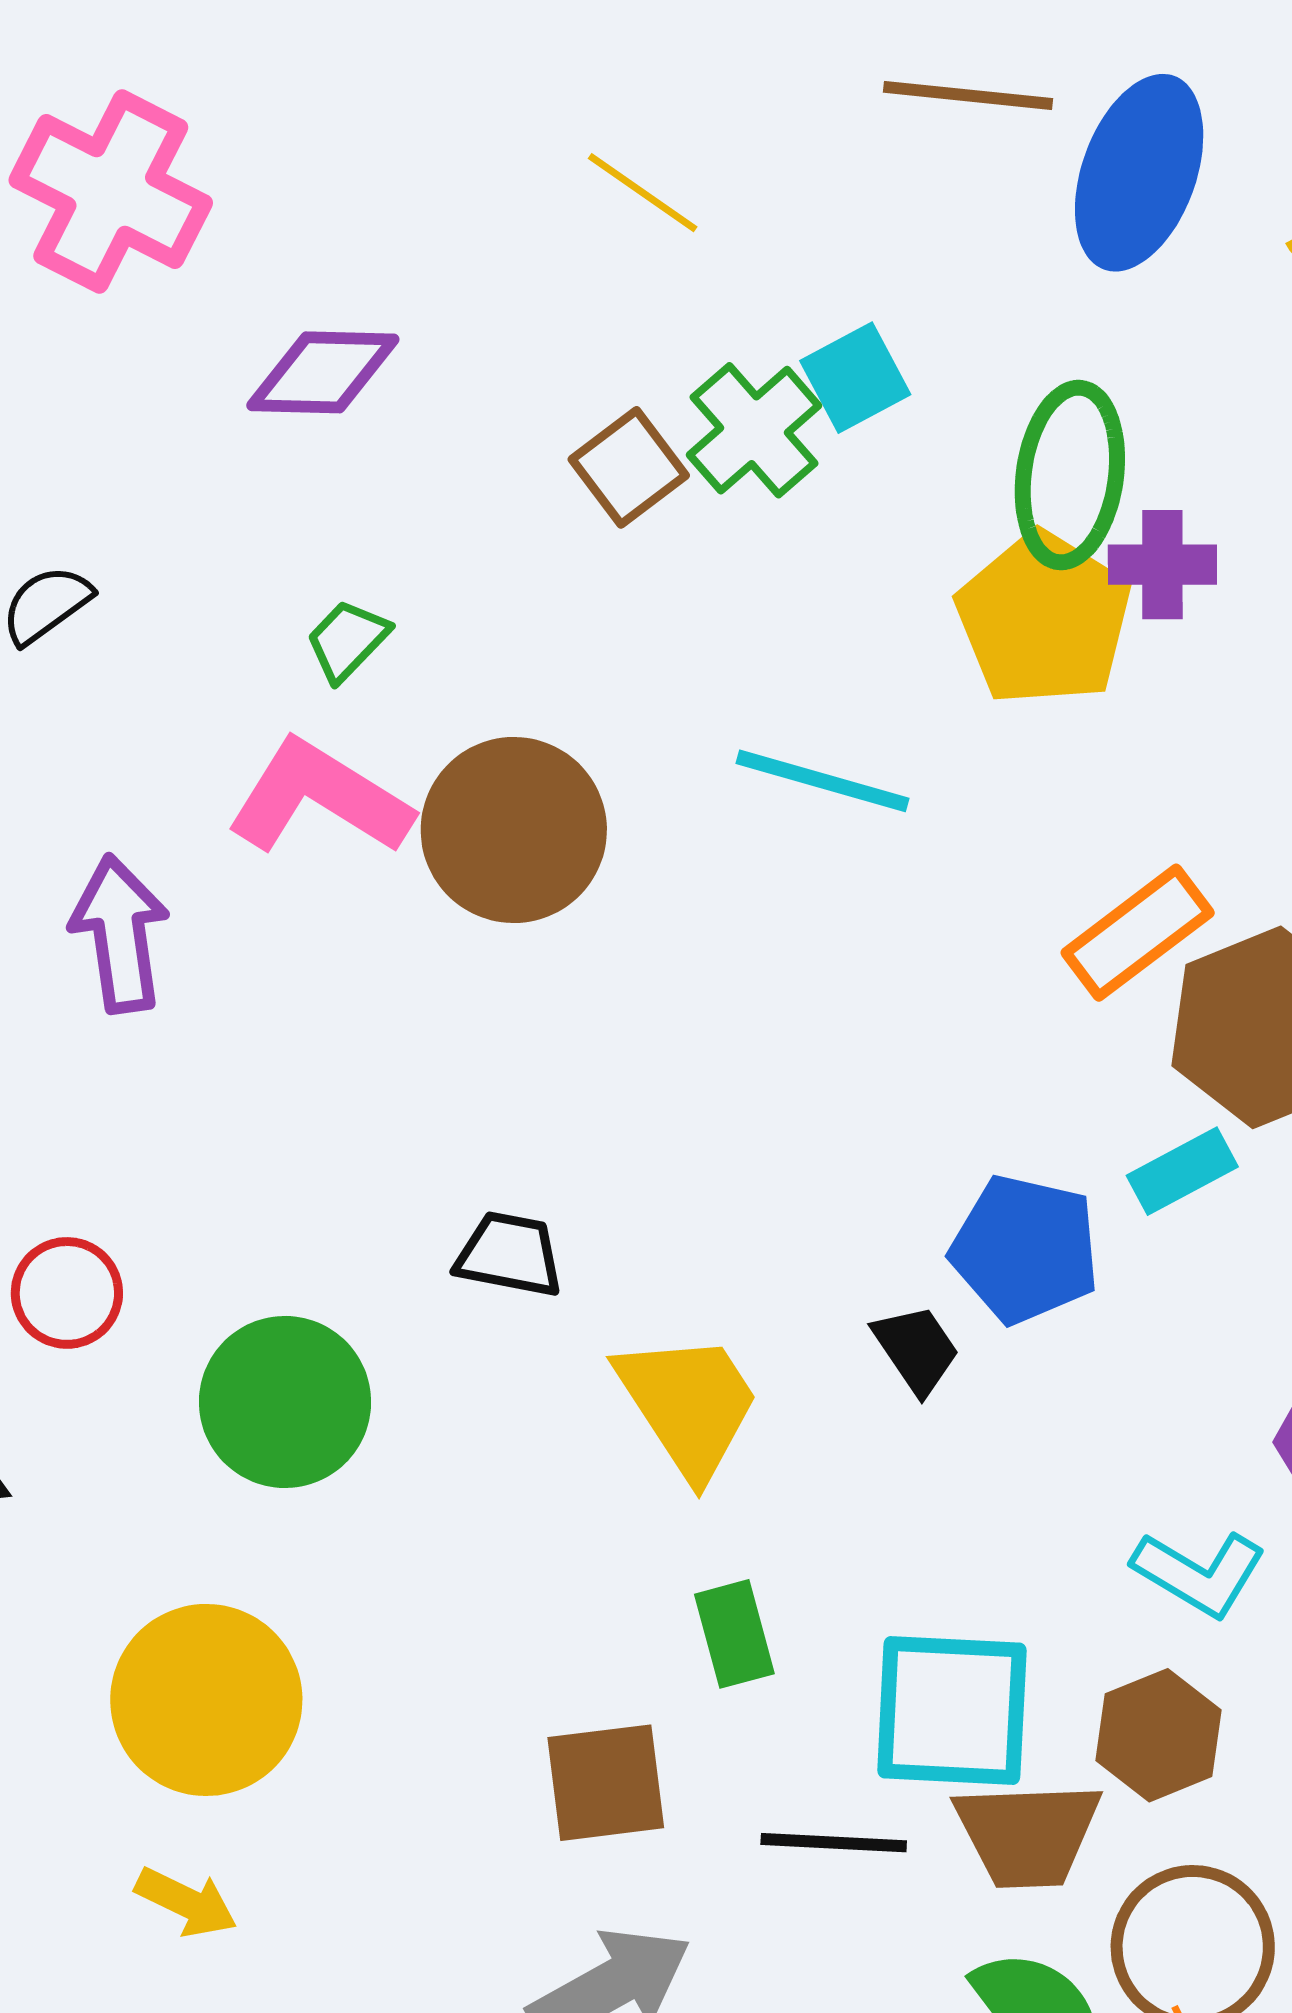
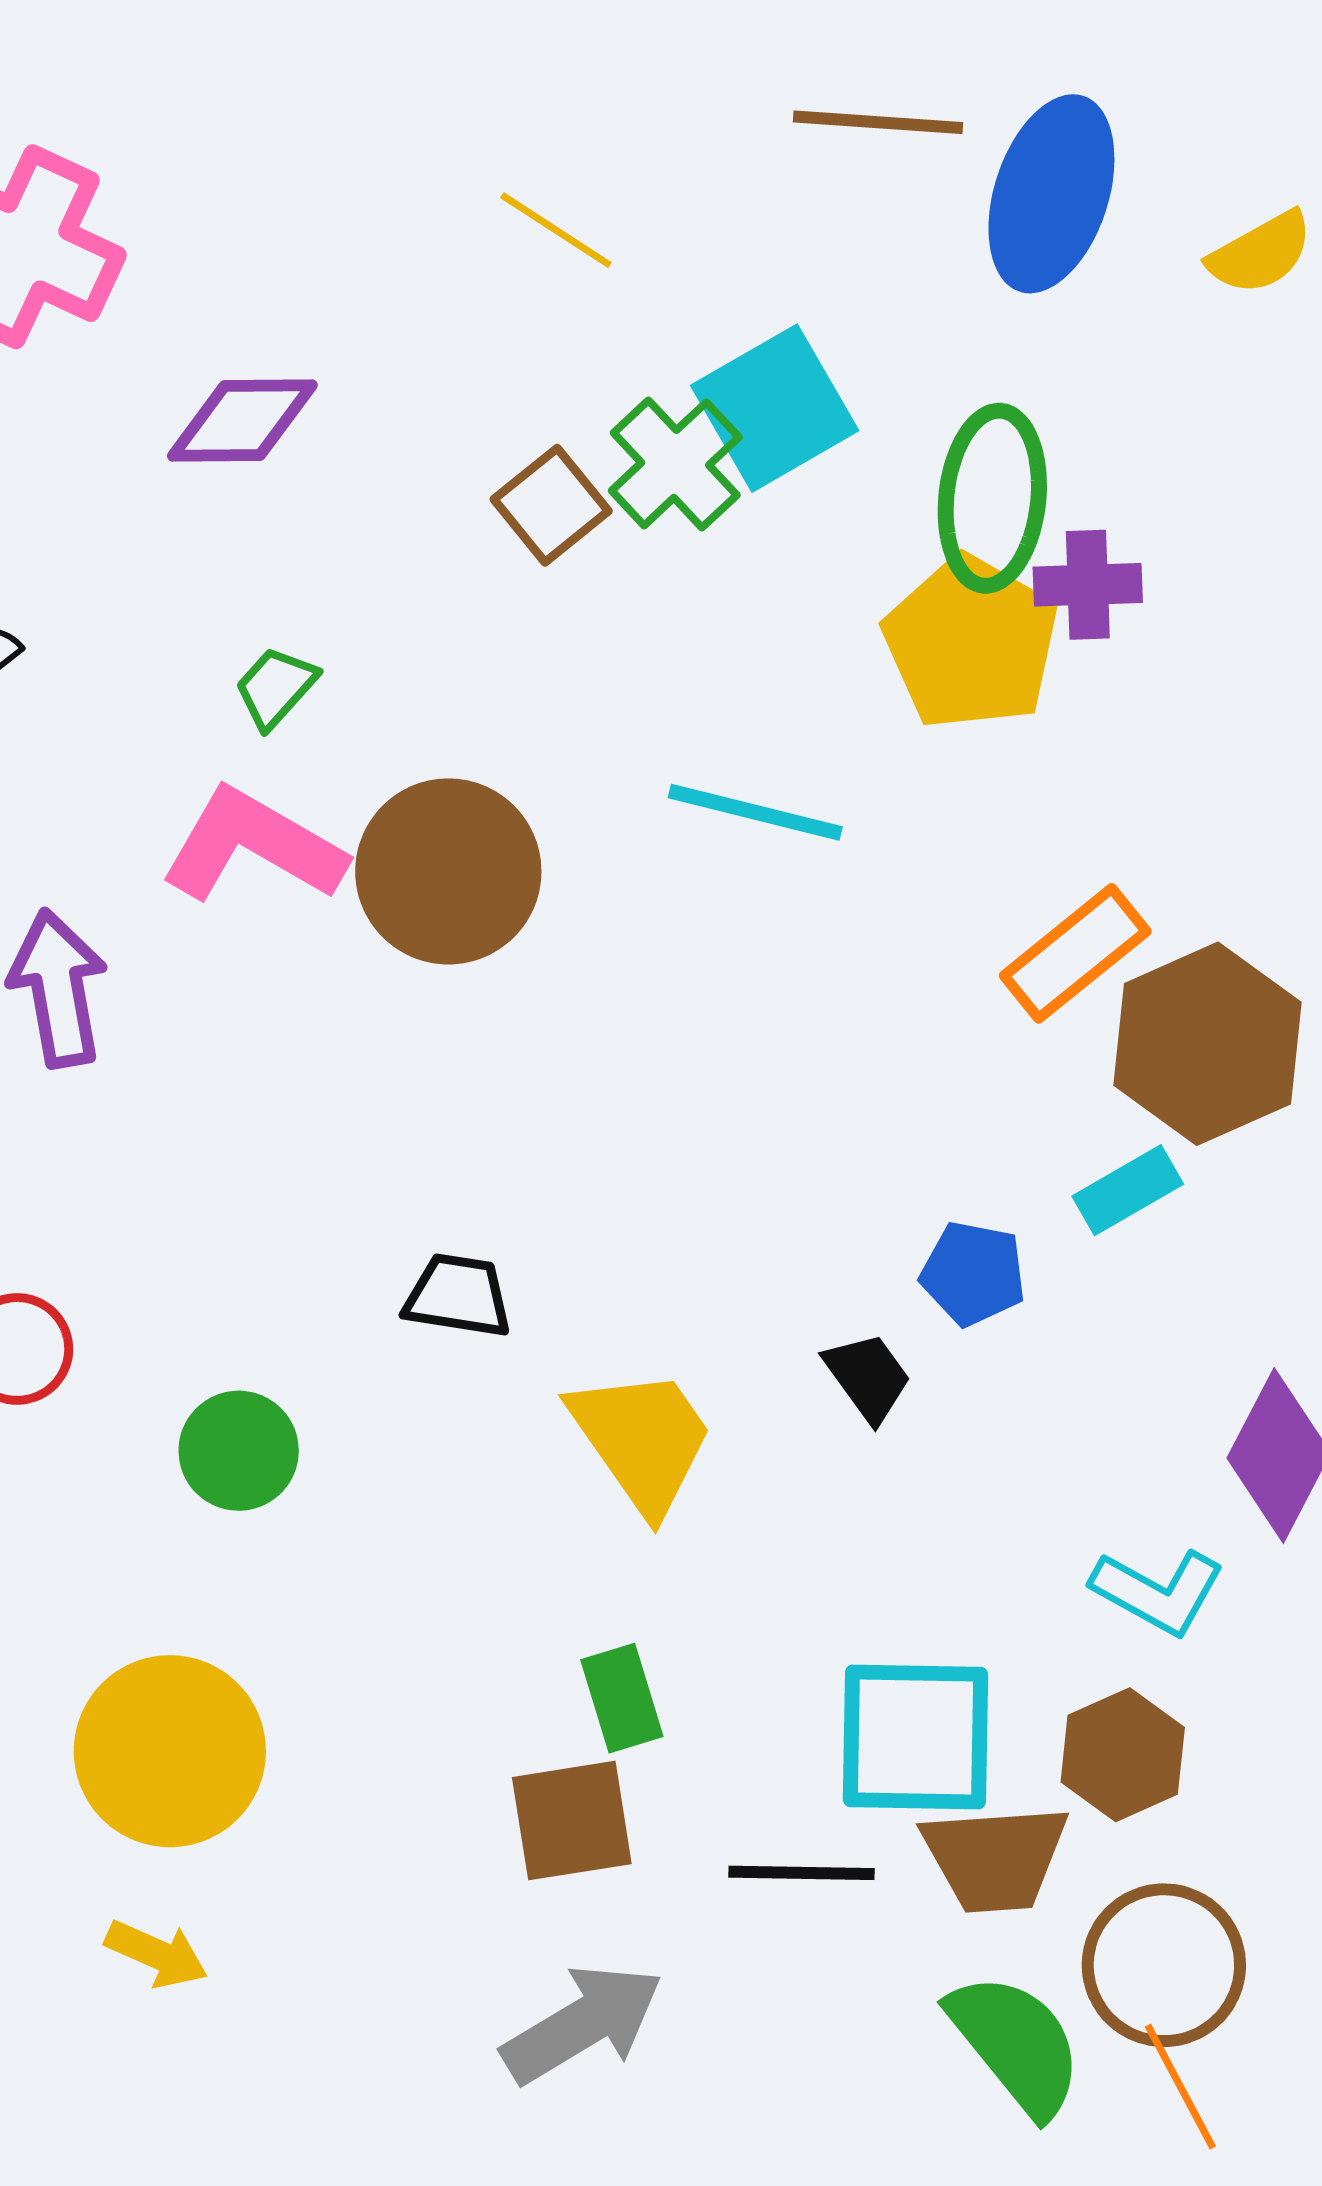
cyan square: (855, 378) -> (775, 408), size x1.5
blue pentagon: (1025, 1249) -> (973, 1274), size x0.7
green circle: (285, 1402) -> (239, 1451), size x0.7
green rectangle: (734, 1634) -> (622, 1698), moved

